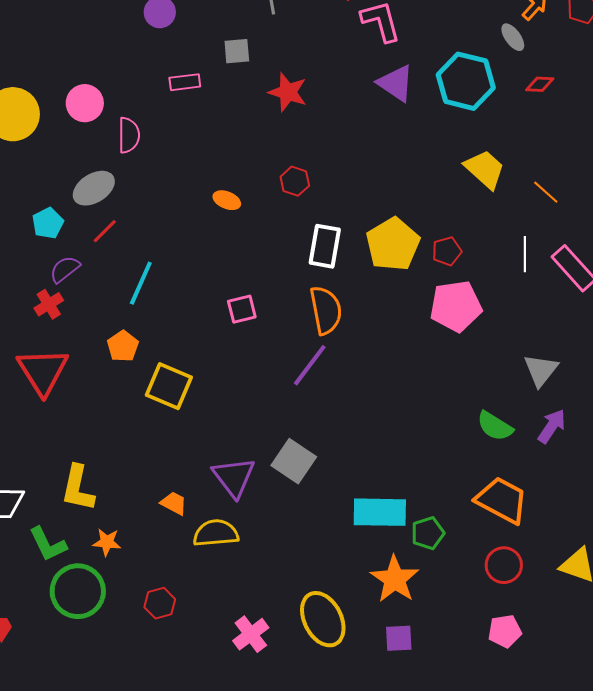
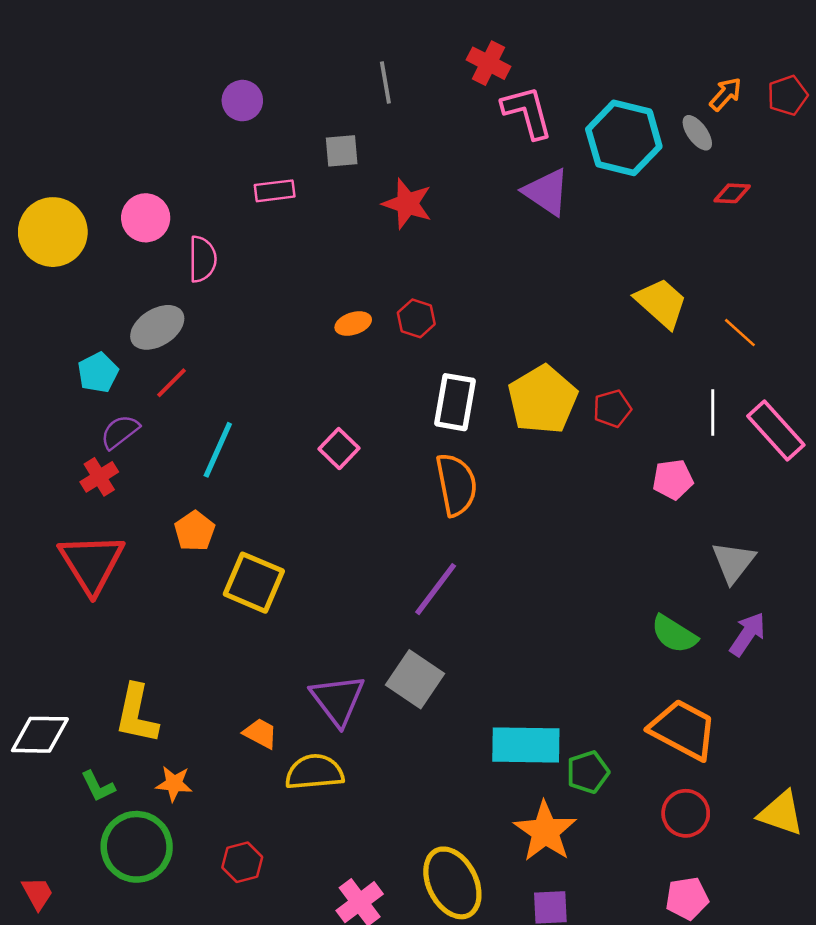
cyan hexagon: (466, 81) -> (624, 138), moved
orange ellipse: (227, 200) -> (353, 324), moved, turned -40
pink pentagon: (456, 306) -> (673, 479), moved, size x0.6
pink square: (242, 309) -> (339, 449), moved, turned -32
purple line: (310, 365) -> (436, 589), moved
green L-shape: (48, 544) -> (98, 786), size x0.7

